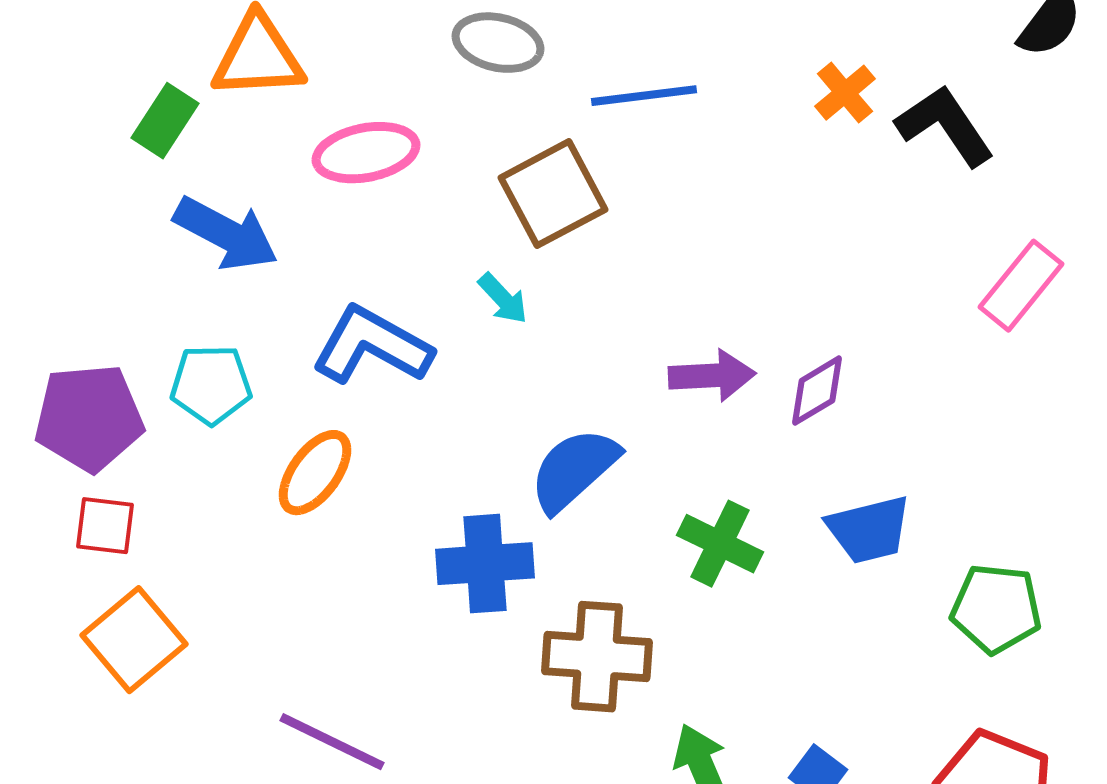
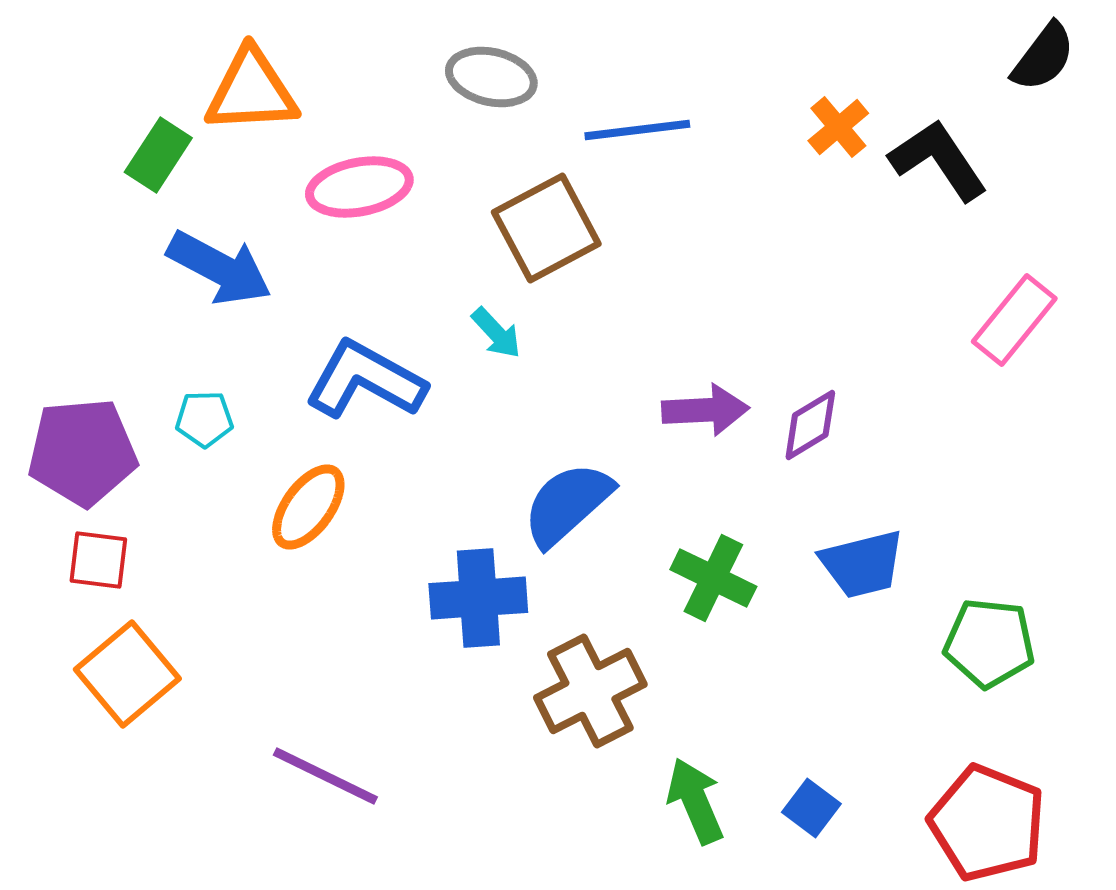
cyan pentagon: (211, 385) -> (204, 419), size x0.7
brown cross: (597, 657) -> (590, 691), turned -31

